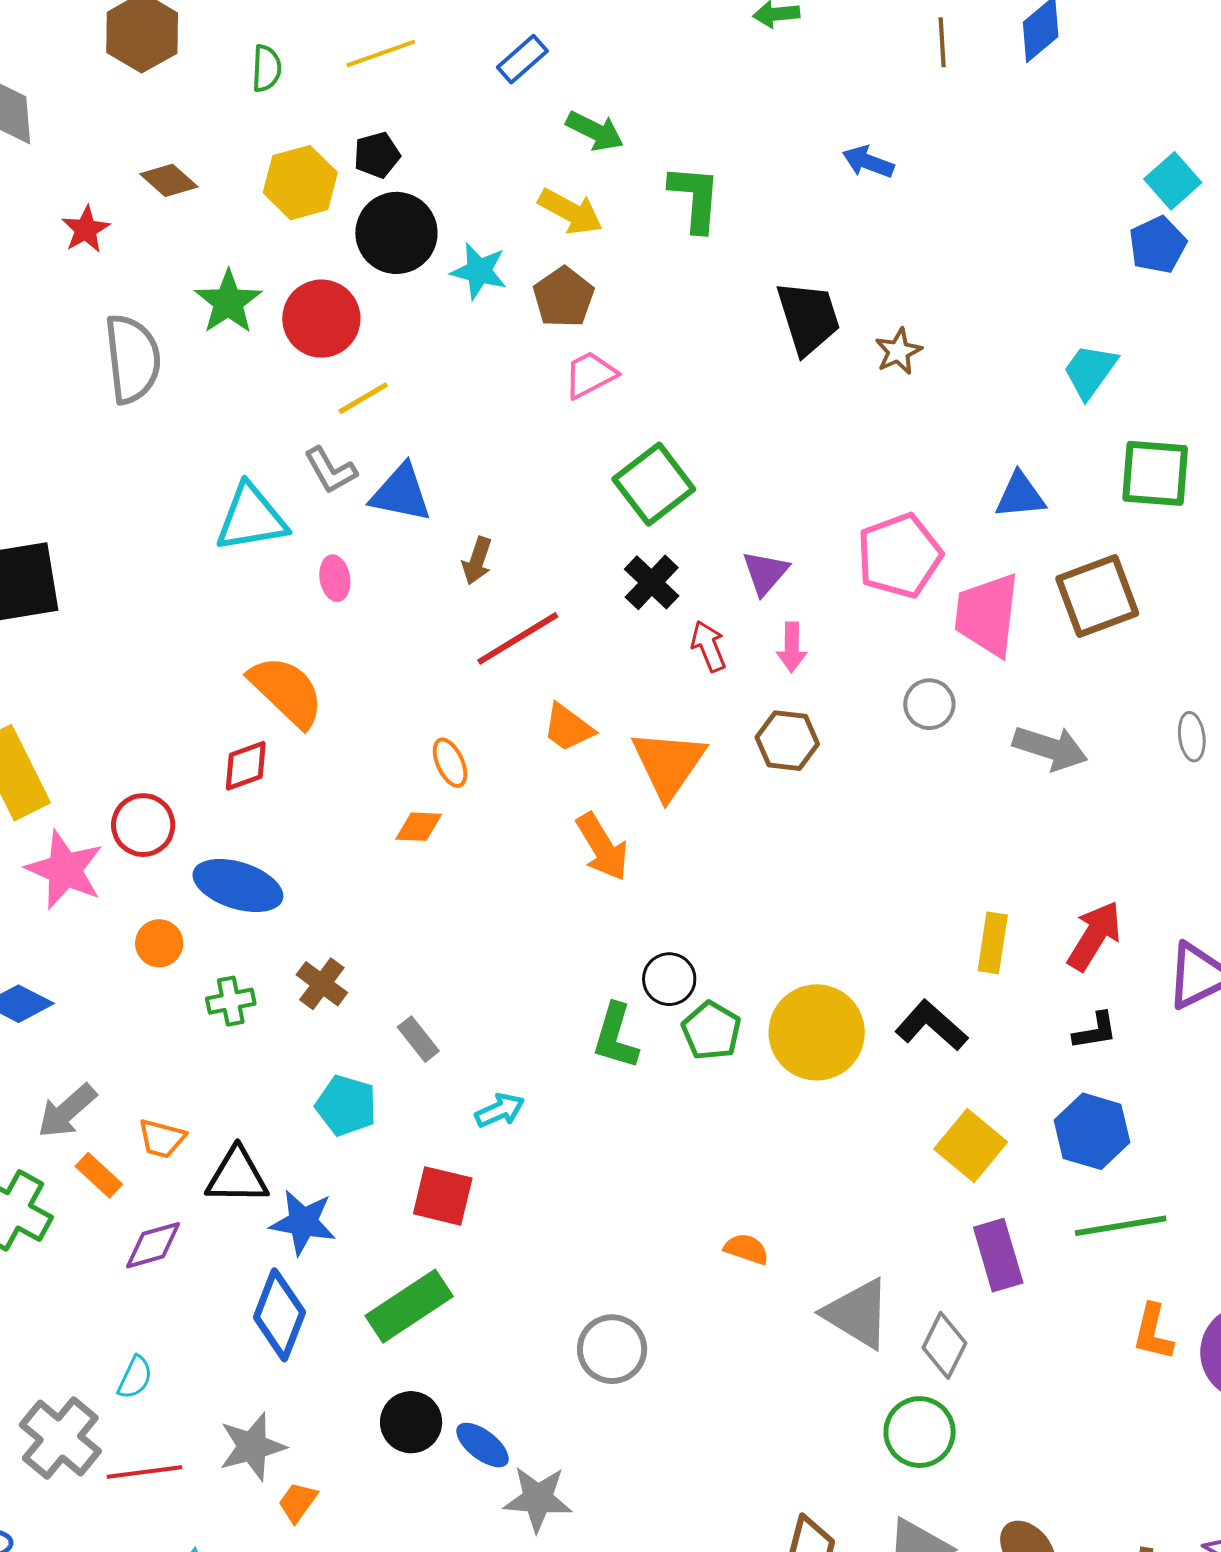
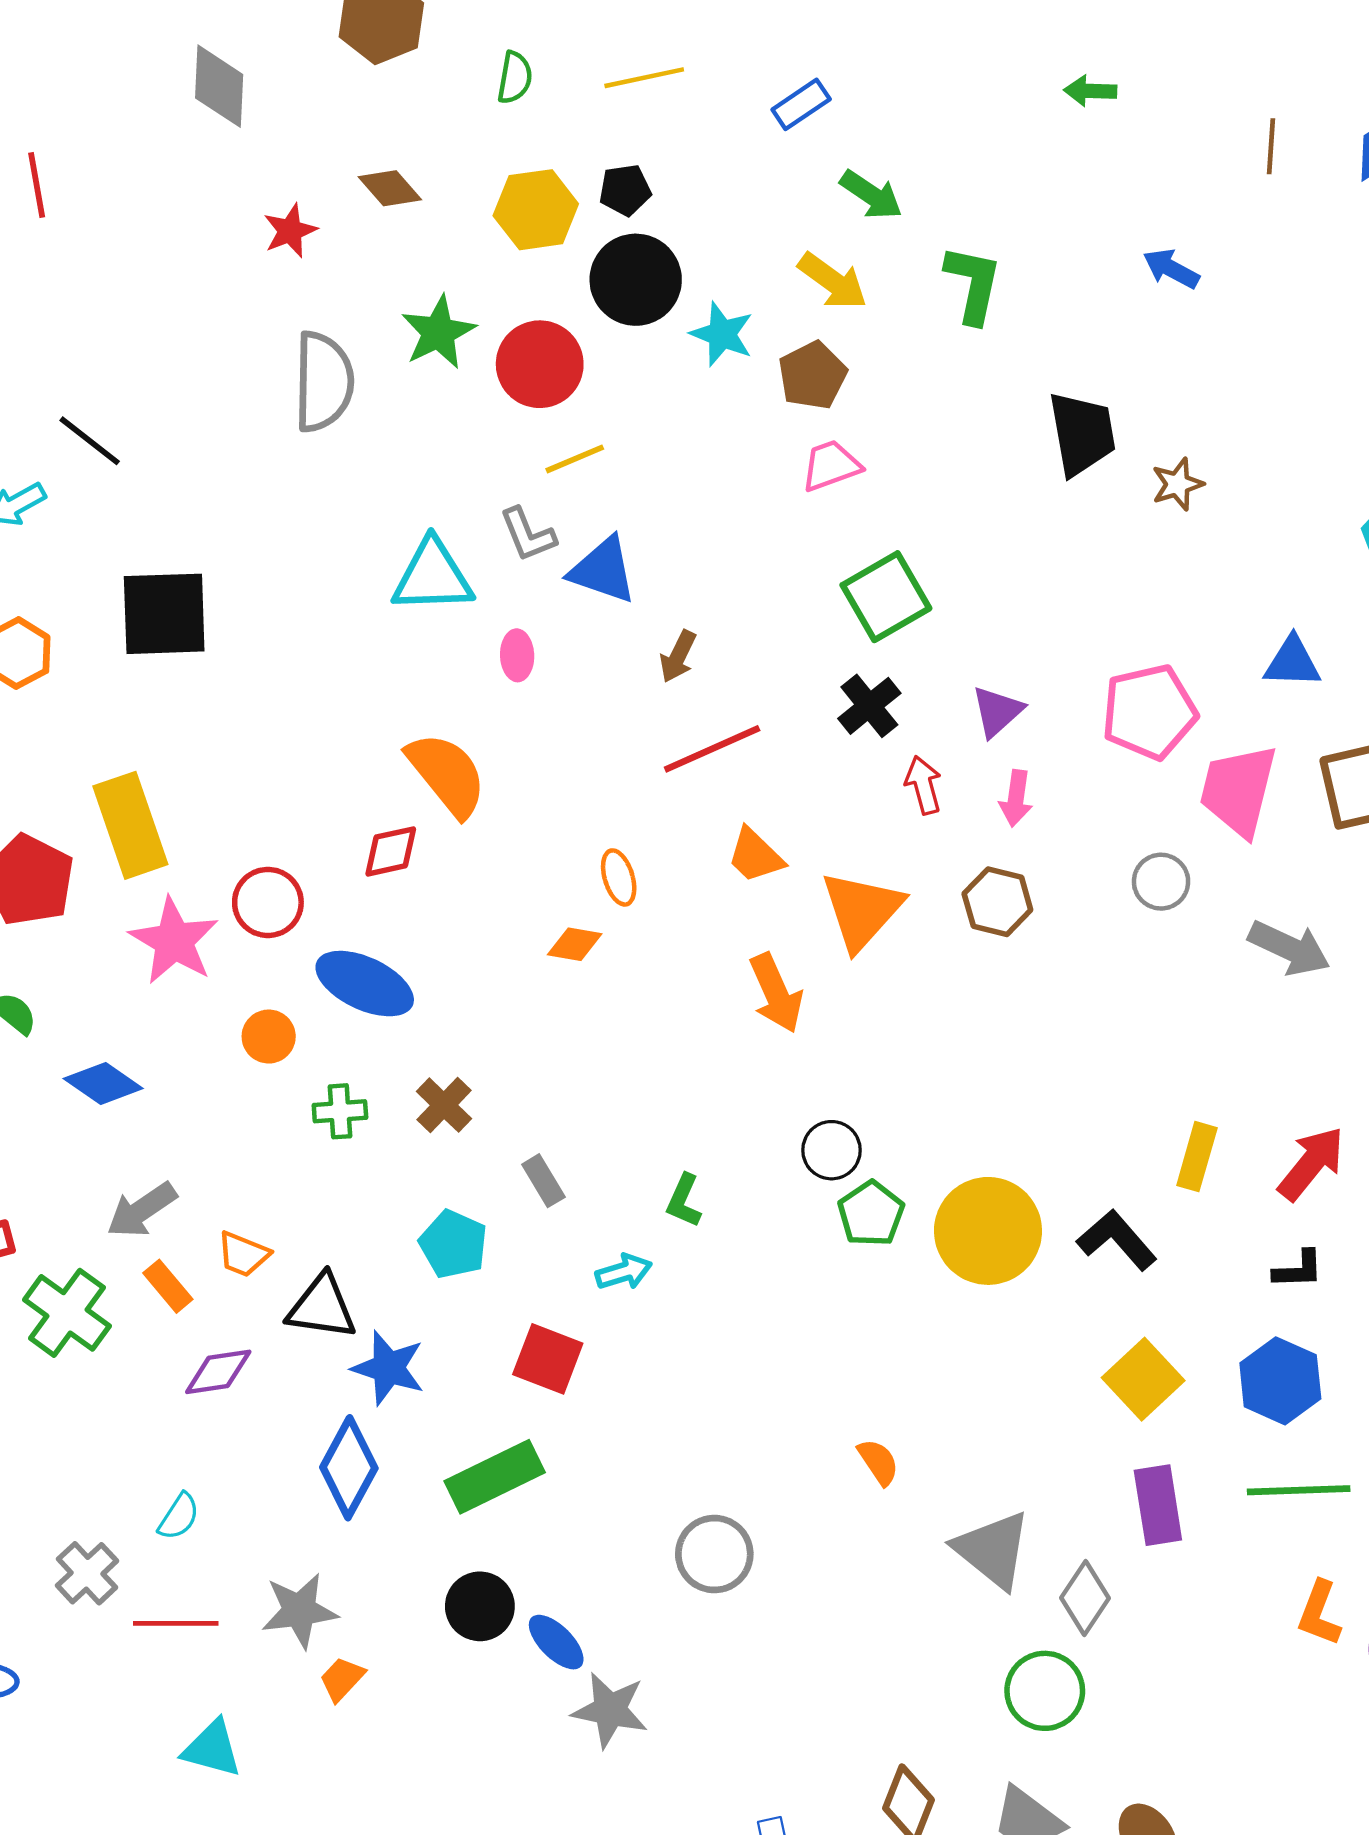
green L-shape: (616, 1036) -> (684, 1201), moved, size x0.7
orange semicircle: (746, 1249) -> (878, 1462), turned 30
gray cross: (60, 1438) -> (87, 1573), size x0.7

